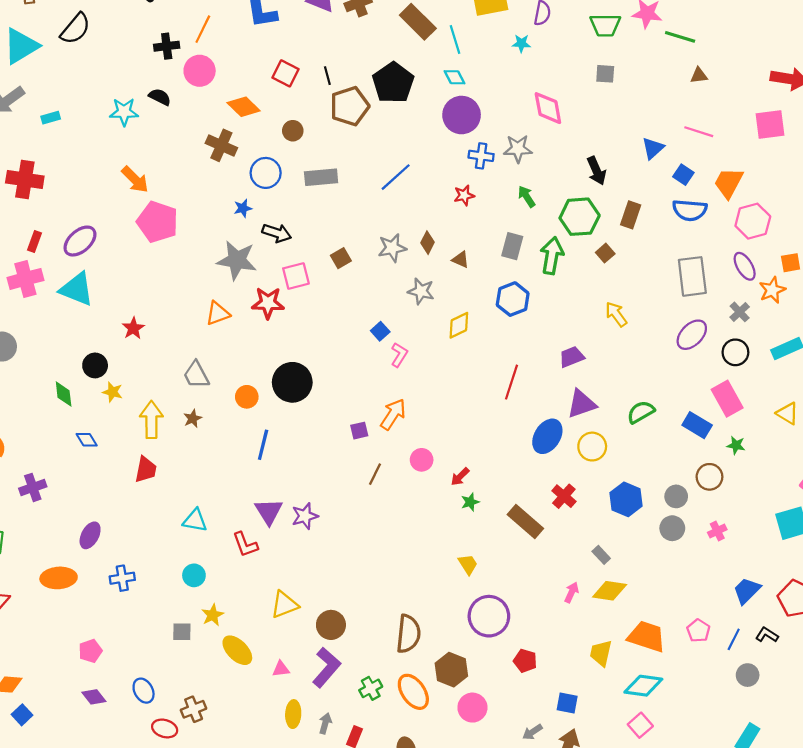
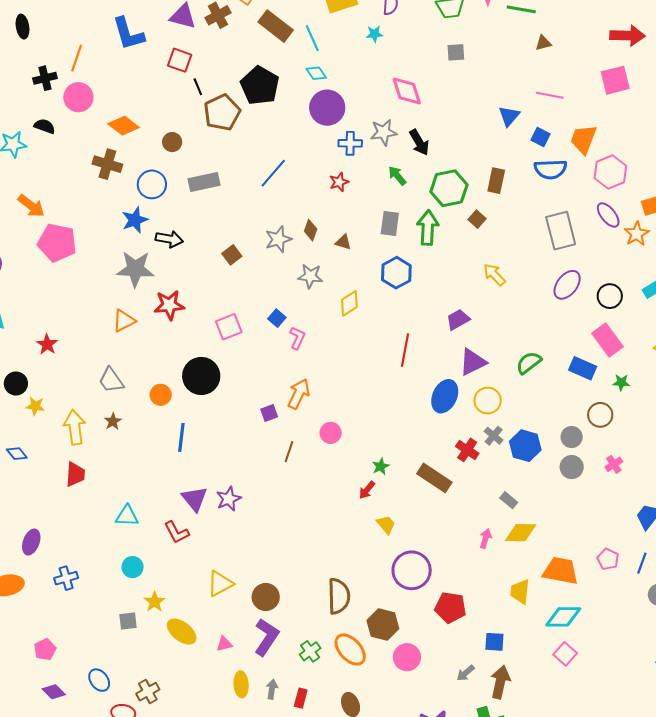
red square: (286, 73) -> (180, 60), moved
black arrow: (596, 171) -> (419, 142), moved
blue star: (243, 208) -> (135, 220), size x1.5
pink square: (296, 276) -> (229, 327), moved
gray cross: (740, 312) -> (494, 436), moved
red arrow: (460, 477) -> (367, 490), moved
red pentagon: (525, 661) -> (450, 607), size x1.4

